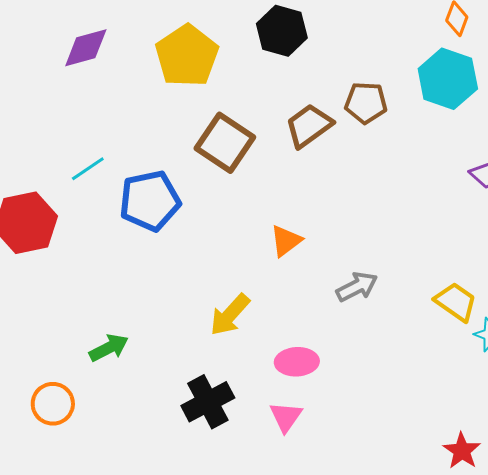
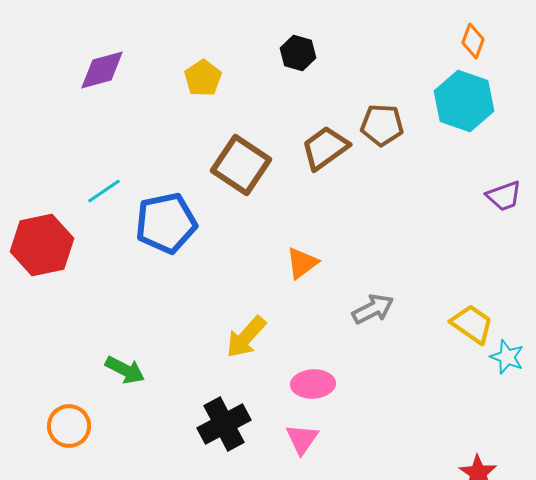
black hexagon: (282, 31) -> (298, 53), size x0.7
yellow pentagon: (187, 56) -> (203, 78), size x0.6
green arrow: (109, 348) -> (125, 370), turned 54

